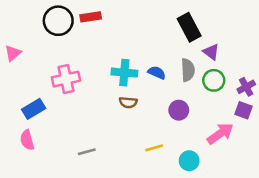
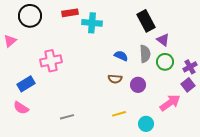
black circle: (58, 21) -> (30, 16), moved
cyan cross: (124, 73) -> (92, 23), moved
brown semicircle: (128, 102) -> (115, 79), moved
purple square: (244, 110) -> (188, 85), turned 32
pink semicircle: (27, 140) -> (21, 108), turned -42

